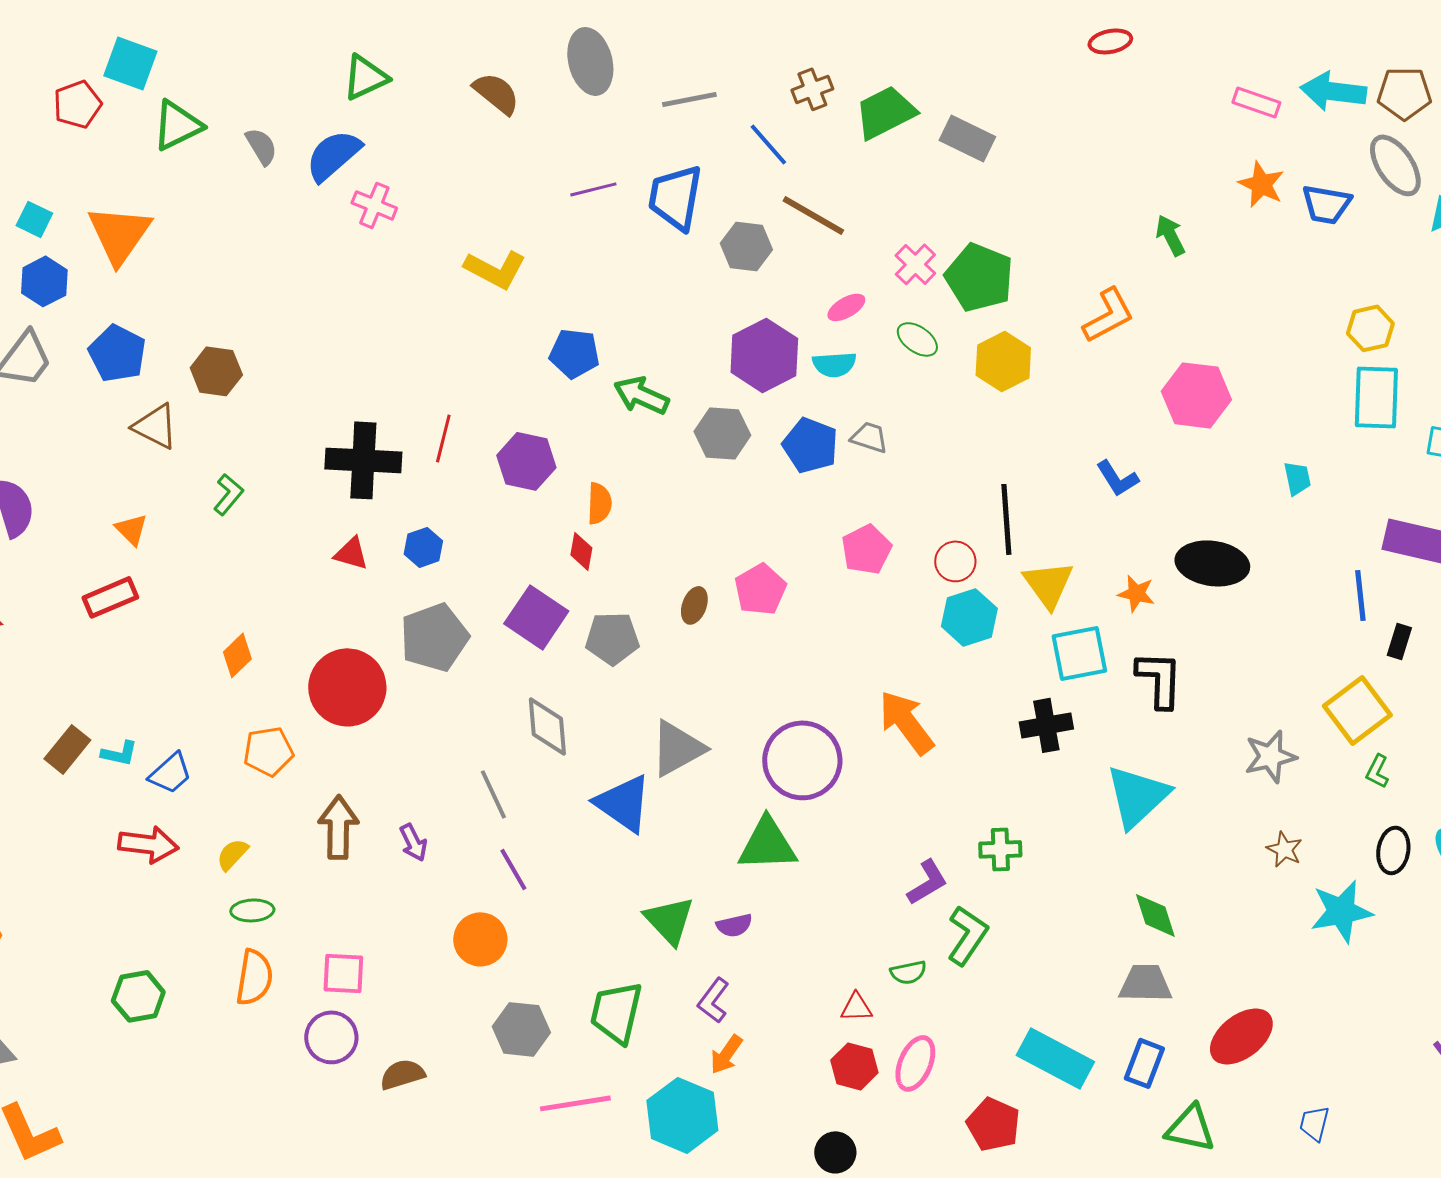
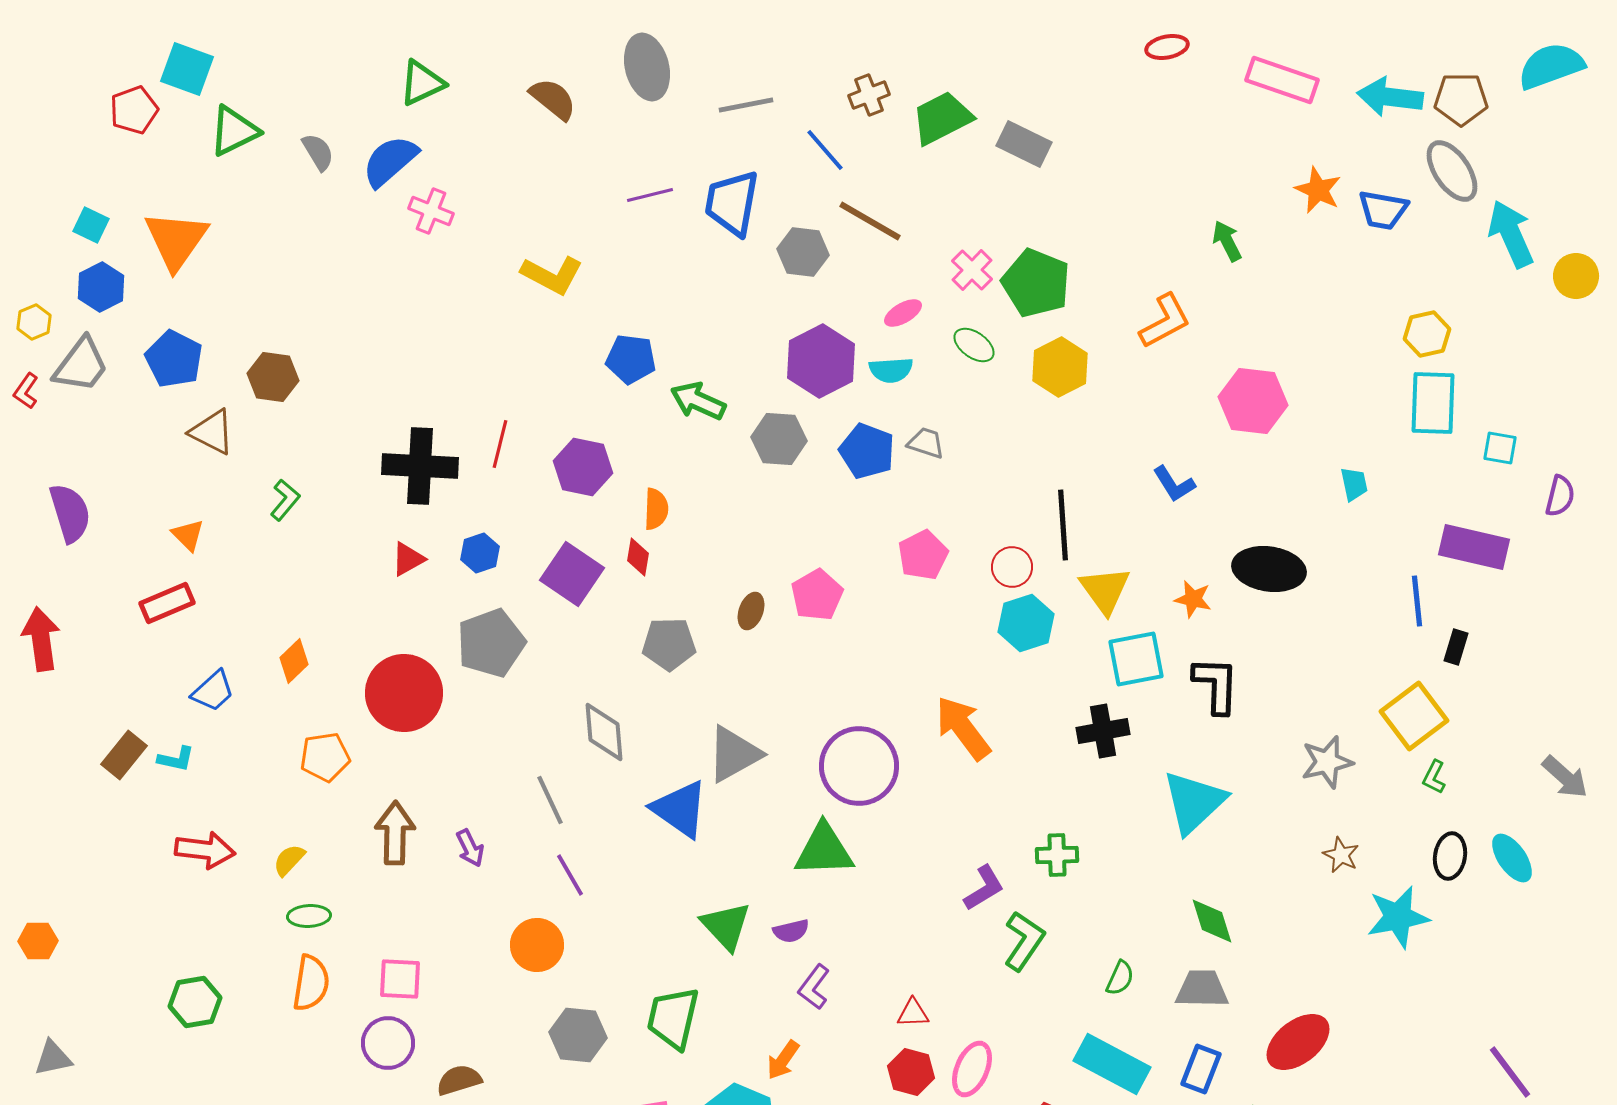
pink rectangle: (1256, 102) -> (1282, 80), moved, size x1.5
red triangle: (351, 553) -> (408, 559), turned -45
purple square: (536, 617) -> (572, 574), moved
blue trapezoid: (170, 773) -> (213, 691), moved
green semicircle: (908, 972) -> (1120, 978), moved, turned -54
purple L-shape: (713, 1000) -> (814, 987), moved

